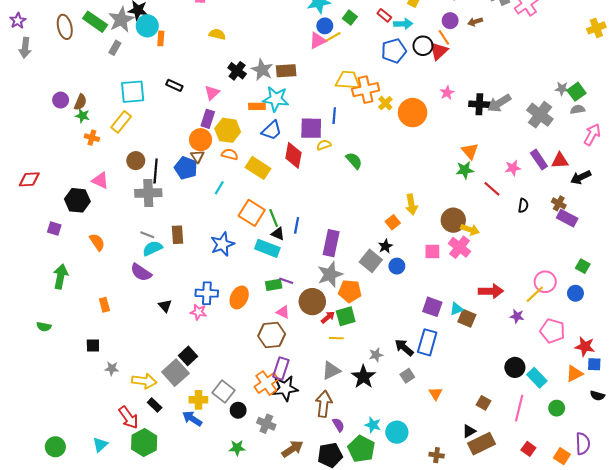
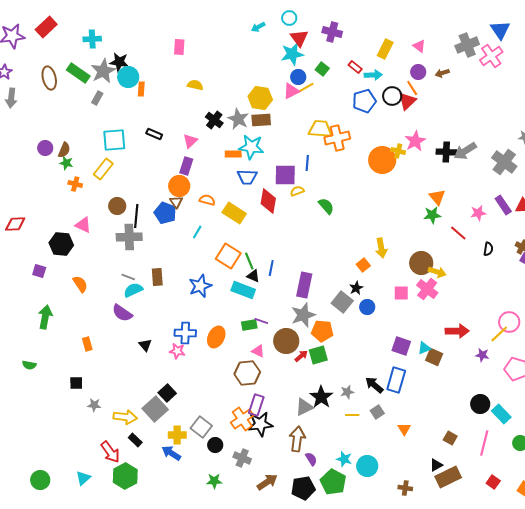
pink star: (447, 93) -> (415, 141), size x1.5
yellow cross: (385, 103) -> (398, 151), moved, turned -32
yellow hexagon: (228, 130) -> (260, 98), moved
blue trapezoid: (272, 130) -> (247, 177), turned 45
yellow line: (336, 338) -> (352, 415), moved
black star: (363, 377) -> (321, 397), moved

